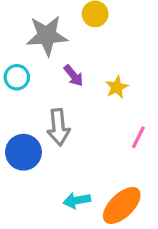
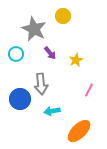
gray star: (47, 36) -> (34, 29), turned 30
cyan arrow: (77, 200) -> (52, 111), moved

